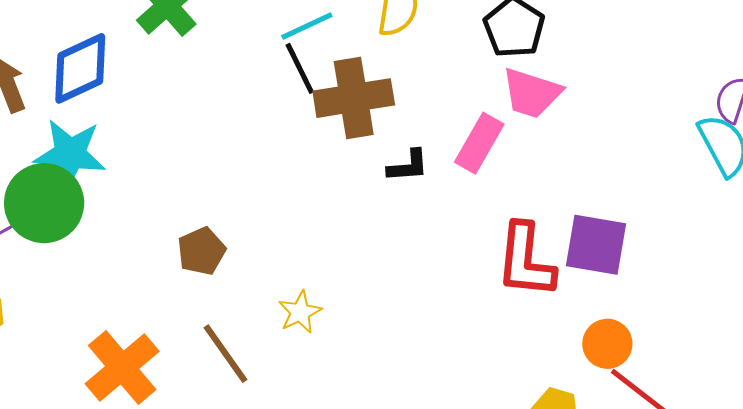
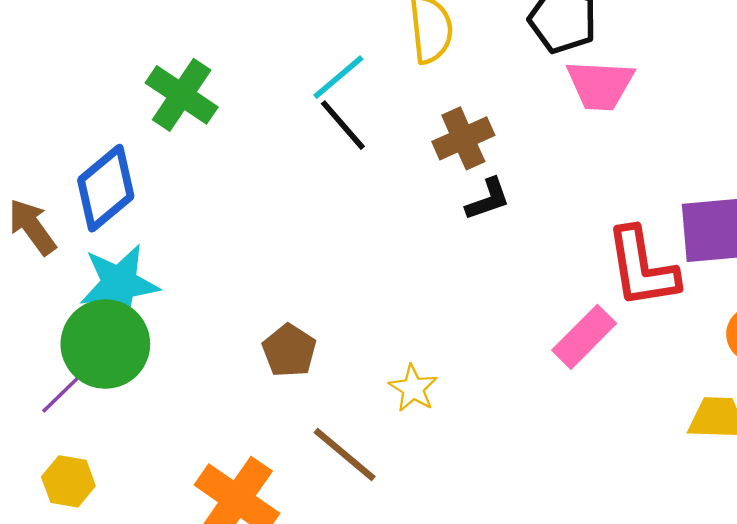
brown cross: (354, 98) -> (463, 138), moved, size x0.7
pink rectangle: (479, 143) -> (584, 337), moved, turned 30

